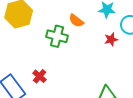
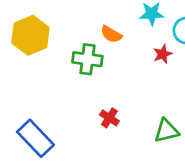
red cross: (40, 76) -> (109, 118), moved

